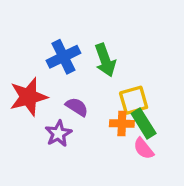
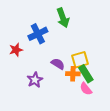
green arrow: (105, 60) -> (63, 18), moved
red star: (28, 97) -> (16, 50), moved, size x0.6
purple semicircle: (77, 107) -> (58, 64), moved

